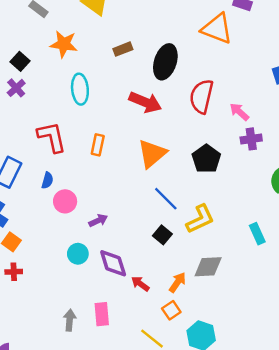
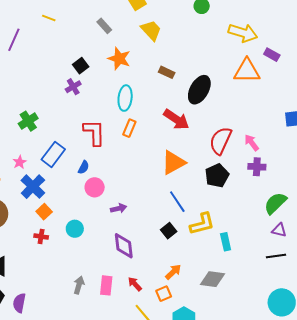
orange triangle: (217, 29) -> (247, 71), turned -32
brown rectangle: (123, 49) -> (167, 72), turned 35
red semicircle: (202, 96) -> (221, 141), moved
orange rectangle: (98, 145) -> (129, 128), moved
cyan rectangle: (257, 234) -> (226, 242), moved
cyan circle: (78, 254) -> (75, 229), moved
gray diamond: (208, 267) -> (213, 279), moved
red arrow: (140, 284) -> (135, 284), moved

